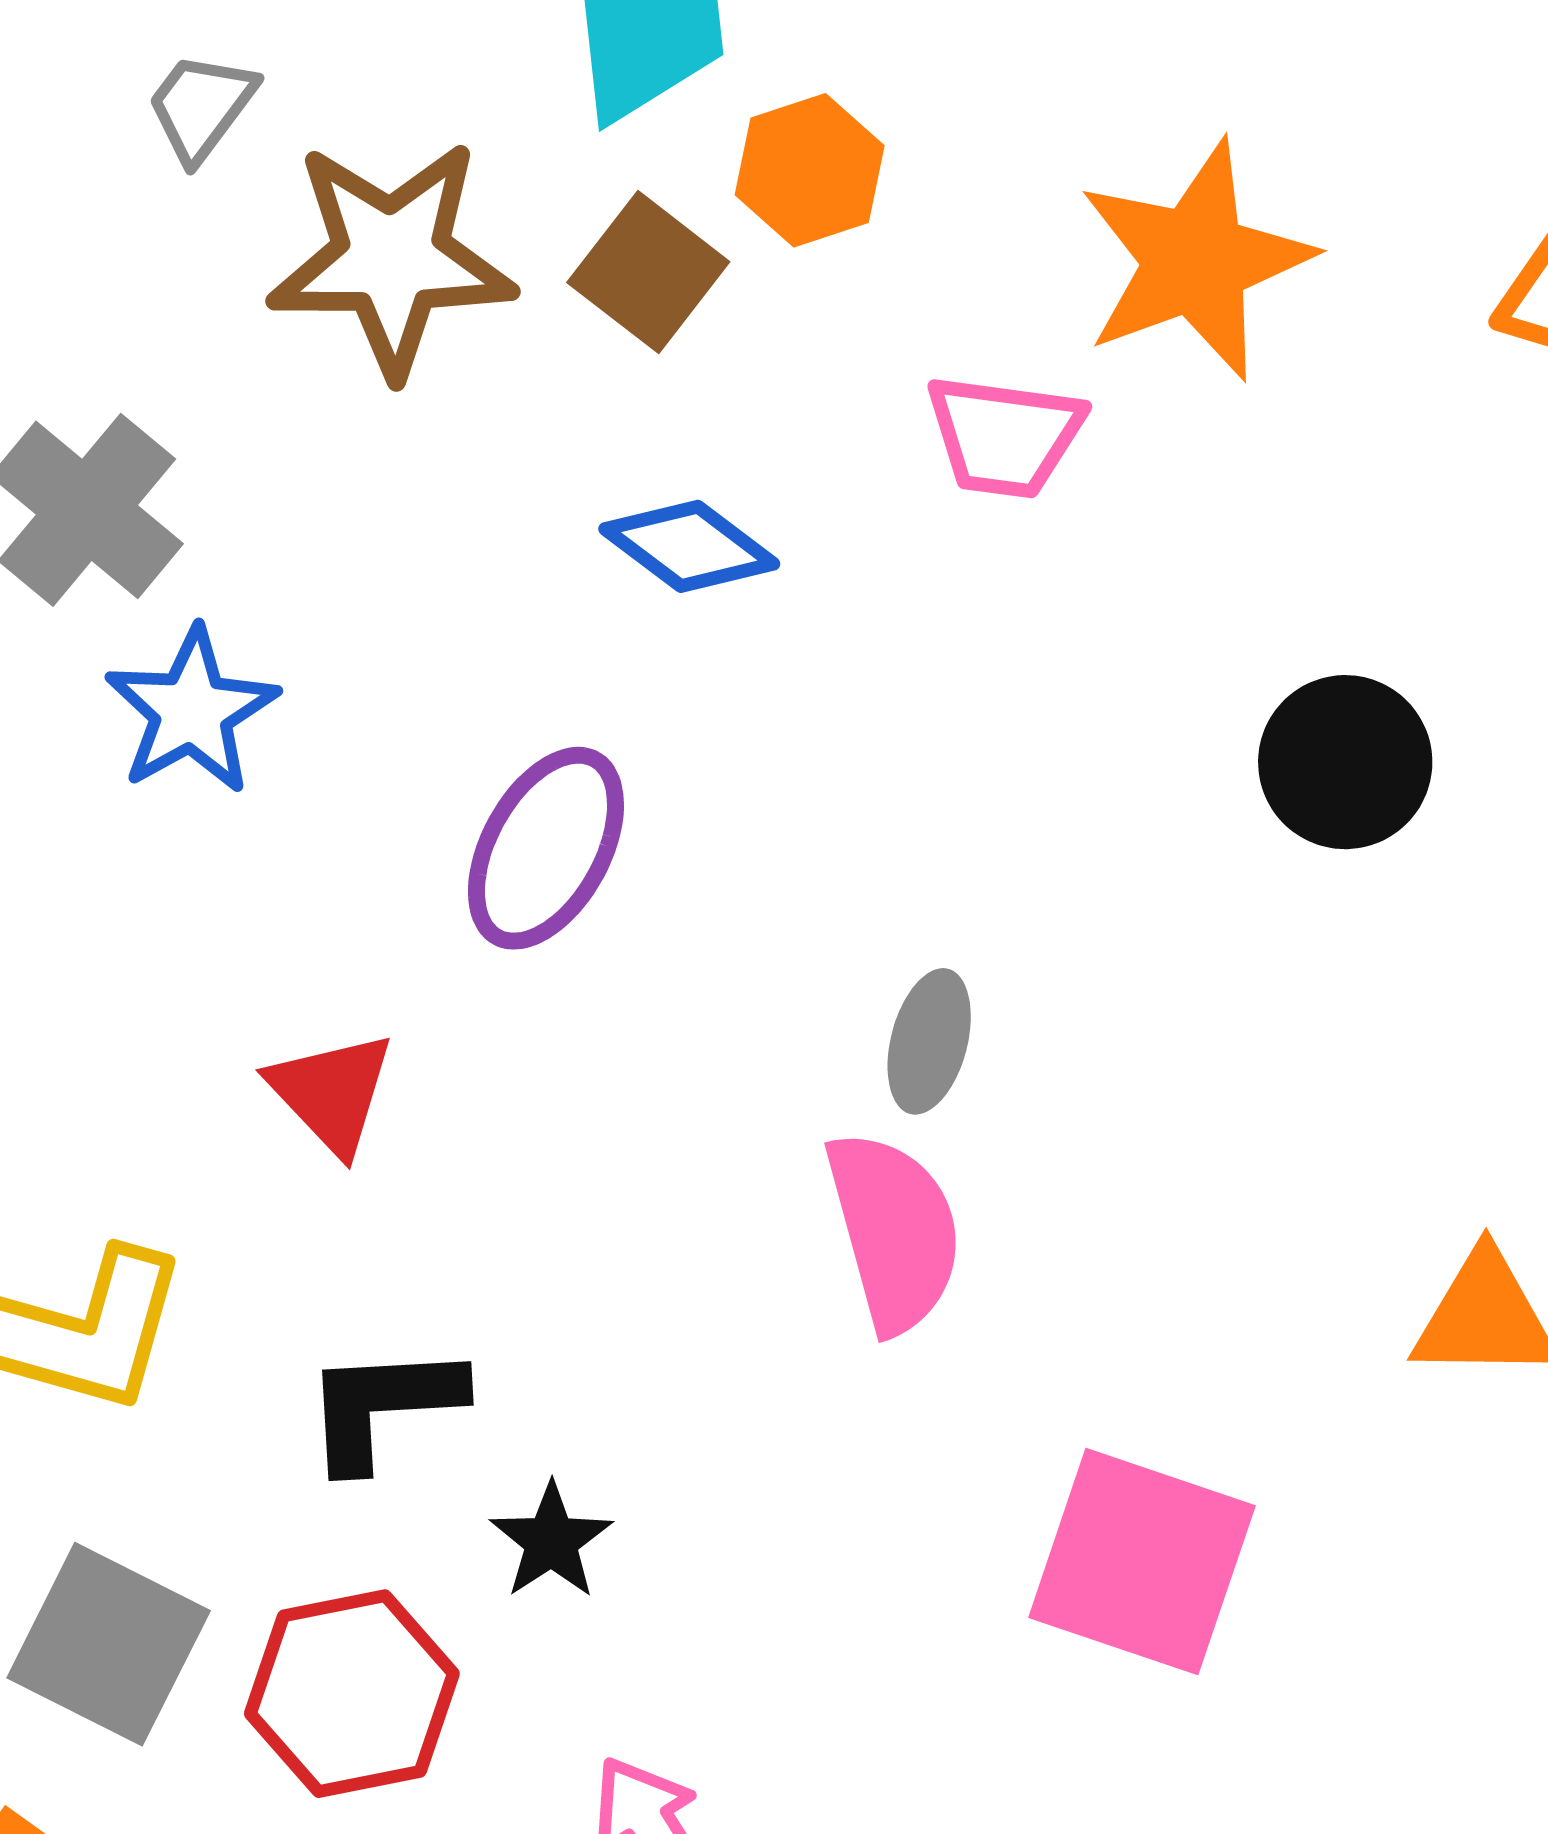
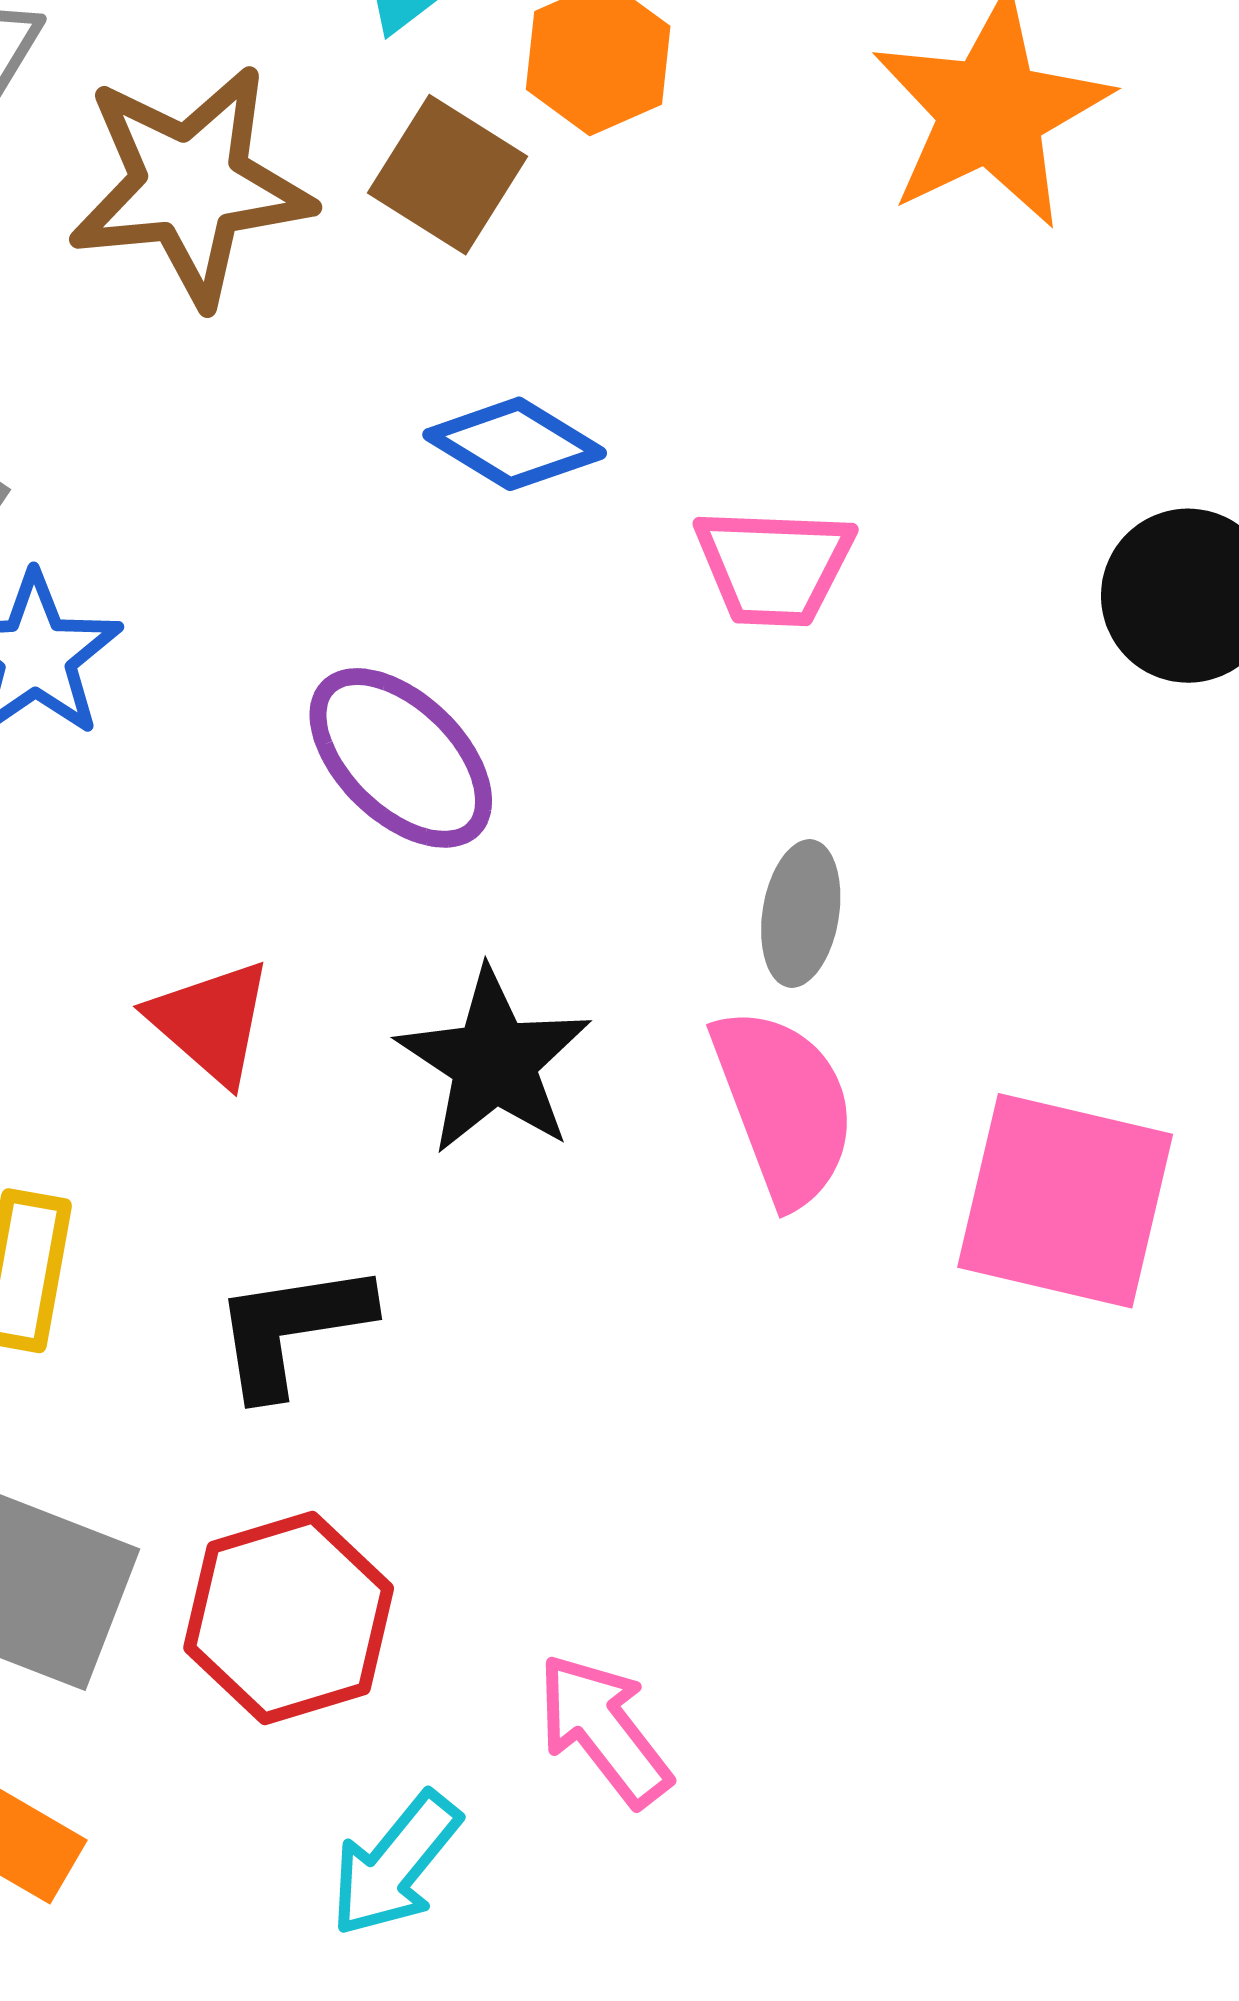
pink trapezoid: (1005, 436) -> (774, 566), moved
purple ellipse: (546, 848) -> (401, 758), turned -69
black star: (551, 1541) -> (494, 1062), moved, size x1.6
pink square: (1142, 1562) -> (1065, 1201), moved

